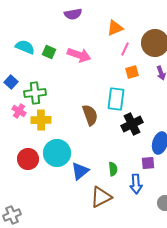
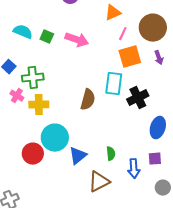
orange square: (132, 72) -> (130, 57), size x1.6
brown semicircle: (90, 115) -> (88, 100), turned 35
black cross: (132, 124) -> (138, 98), moved
red circle: (28, 159) -> (33, 154), moved
purple square: (148, 163) -> (155, 159), moved

